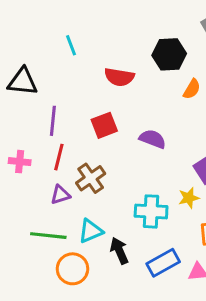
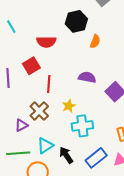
red square: (104, 125) -> (31, 66), moved
purple semicircle: (153, 139) -> (87, 77), moved
red line: (59, 157) -> (49, 84), moved
yellow star: (189, 198) -> (69, 106), moved

